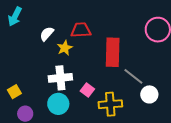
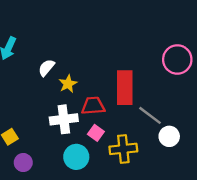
red trapezoid: (81, 30) -> (93, 106), moved
cyan circle: (58, 104) -> (76, 157), moved

